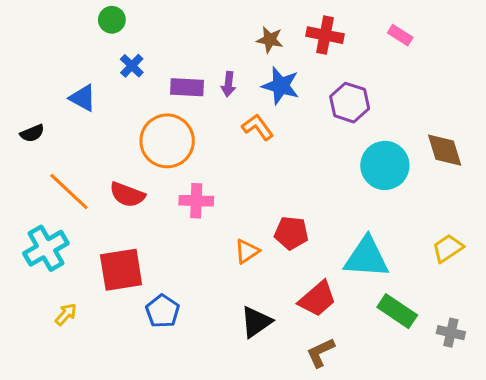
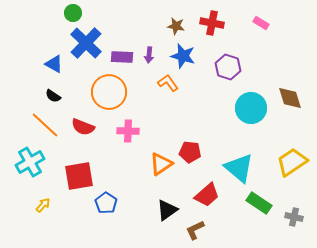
blue cross: (132, 66) -> (86, 43), size x2.0
black semicircle: (32, 133) -> (53, 96), moved, turned 56
yellow trapezoid: (448, 248) -> (292, 162), size x1.5
orange triangle: (247, 251) -> (161, 164), size x1.4
cyan triangle: (366, 257) -> (239, 168), turned 36
brown L-shape: (320, 353) -> (195, 230), moved

